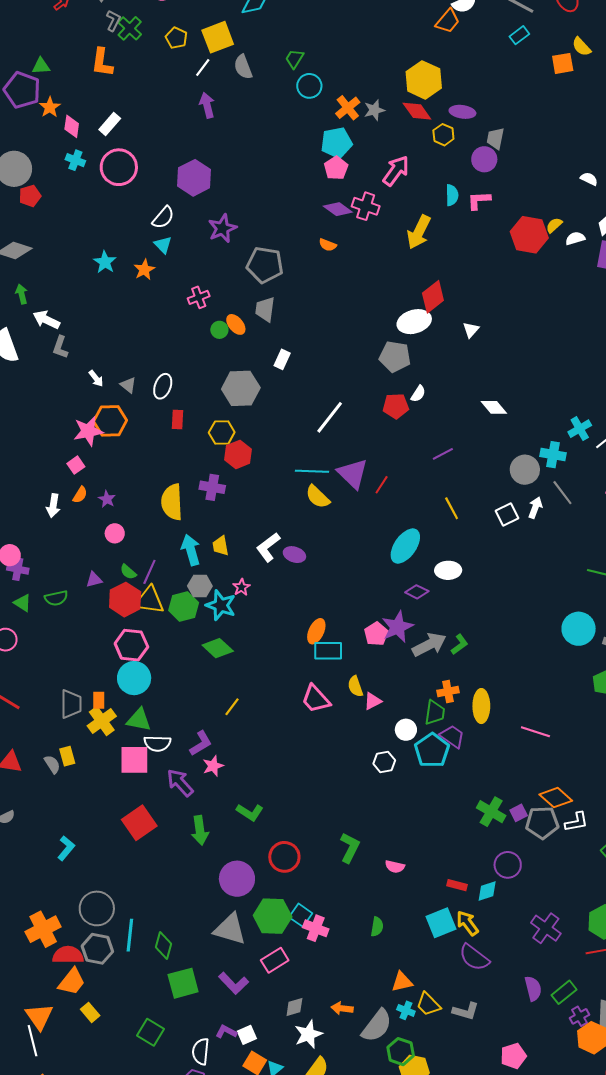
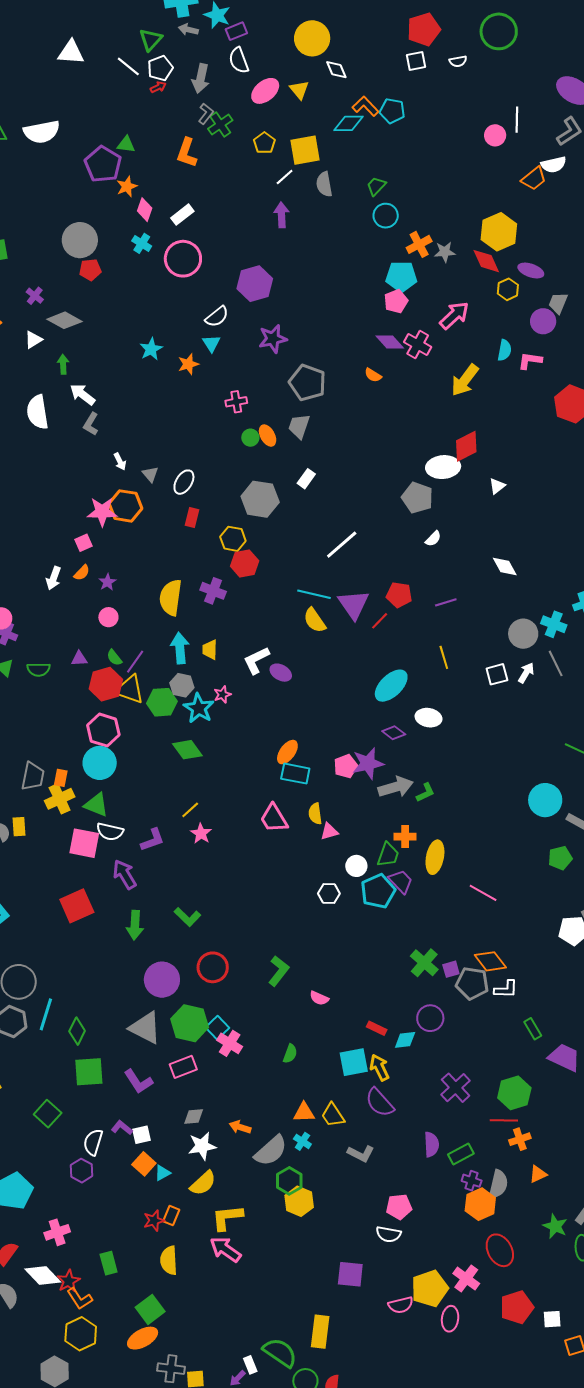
red pentagon: (396, 406) -> (399, 595), moved
pink star: (213, 766) -> (201, 833), moved, turned -30
yellow trapezoid: (428, 1004) -> (333, 1115), moved
purple cross: (579, 1016) -> (472, 1181), turned 36

